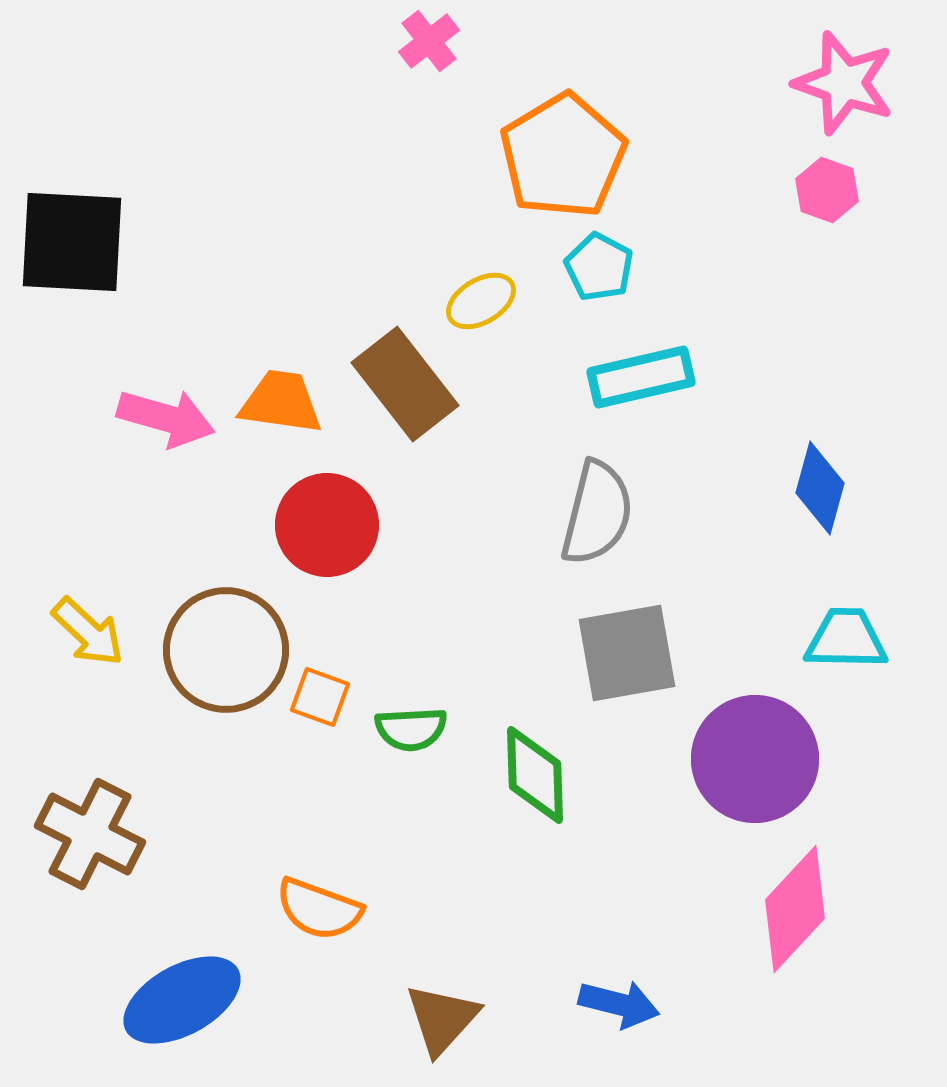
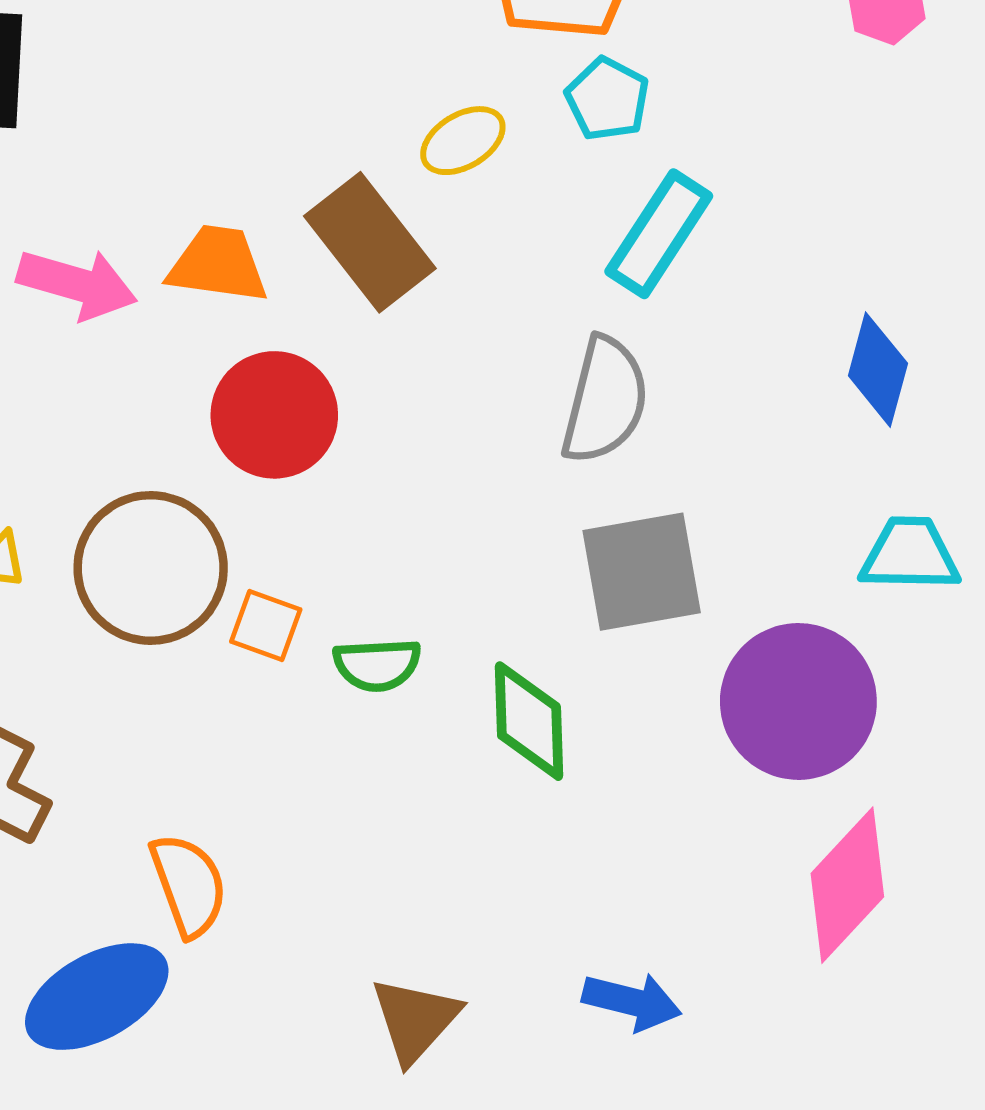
cyan rectangle: (641, 377) -> (659, 234), turned -44
orange semicircle: (319, 909) -> (189, 885), moved, turned -130

